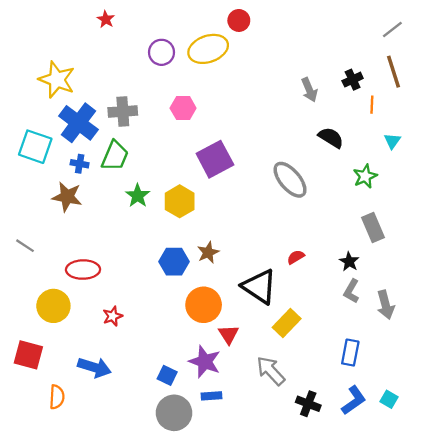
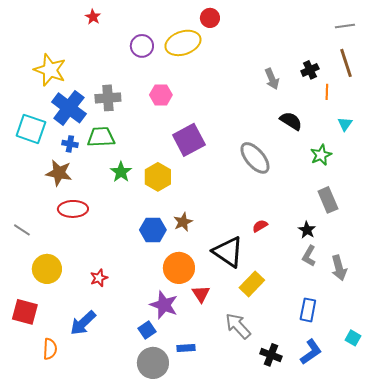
gray line: (392, 30) -> (345, 26), turned 30
green trapezoid: (115, 156) -> (101, 137), turned -116
gray line: (25, 246) -> (22, 230), moved
red ellipse: (83, 270) -> (73, 209), moved
purple star: (205, 362) -> (164, 305), moved
blue arrow: (94, 367) -> (83, 323), turned 120
blue square: (167, 375) -> (147, 330), turned 30
cyan square: (389, 399) -> (353, 338), moved

